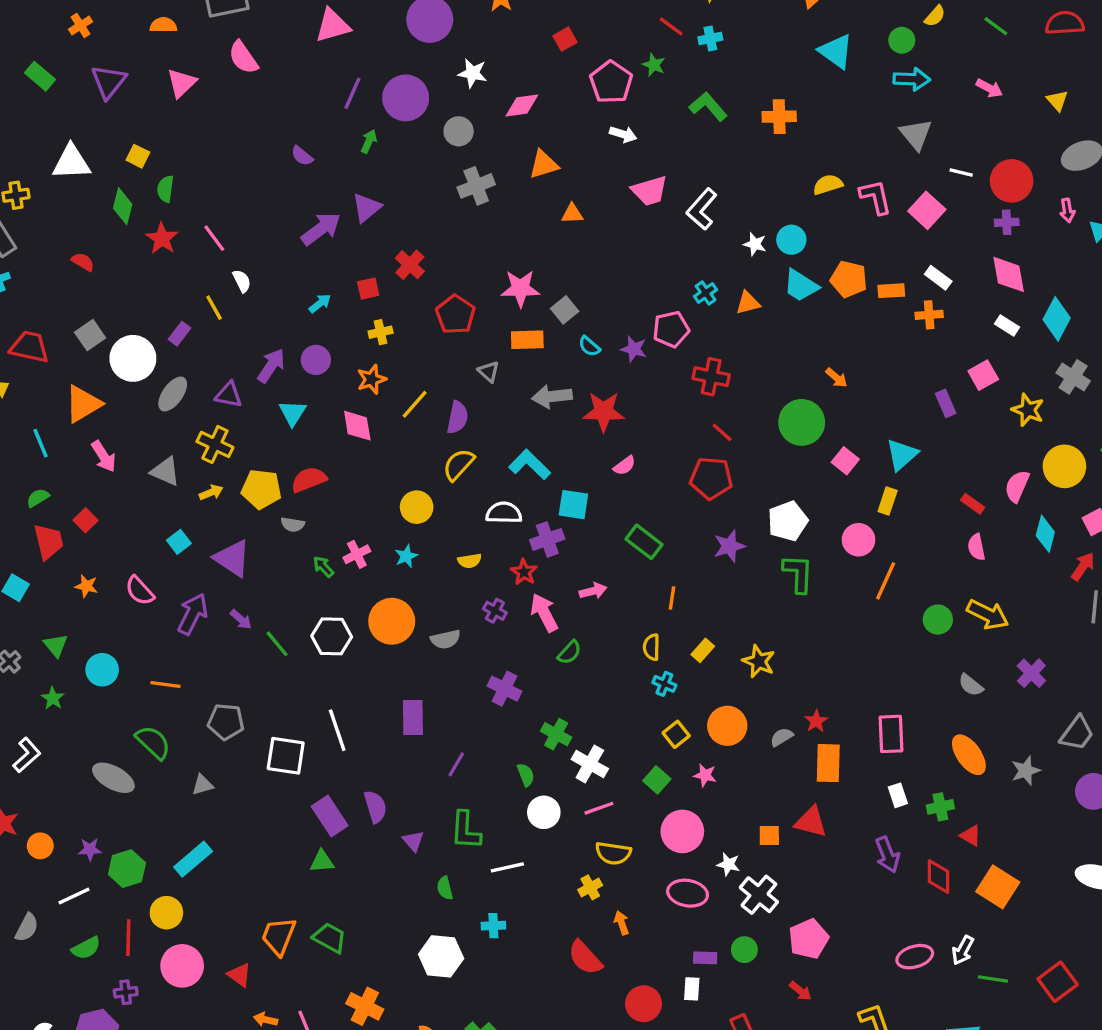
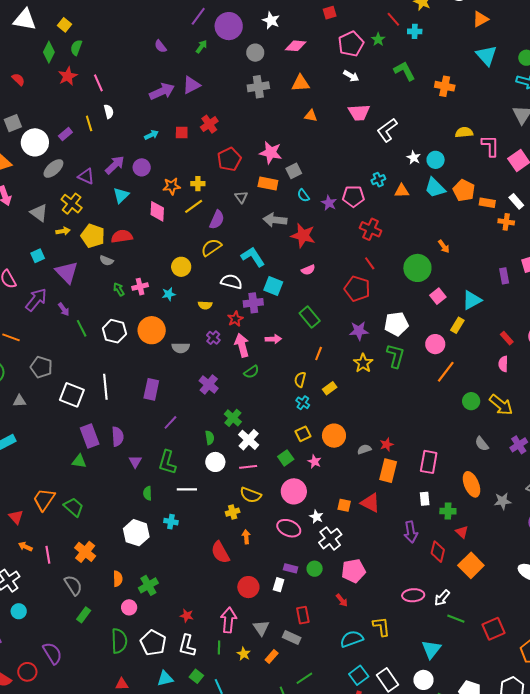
yellow cross: (381, 332) -> (198, 184), moved
yellow star: (759, 661) -> (363, 363), moved

